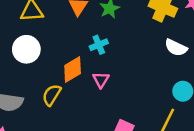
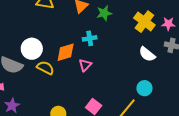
white circle: (26, 49) -> (32, 49), moved
yellow semicircle: (52, 95) -> (45, 68), turned 72

